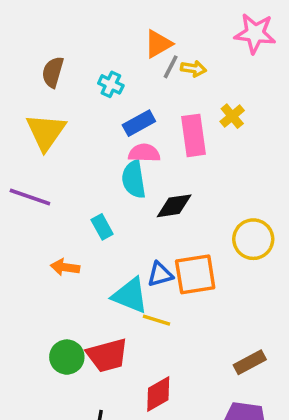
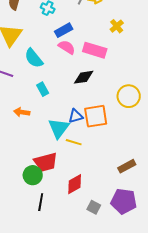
pink rectangle: (193, 135) -> (95, 50), moved, turned -65
pink semicircle: (144, 153) -> (67, 47), turned 30
cyan semicircle: (134, 179) -> (34, 58), moved, turned -30
cyan triangle: (130, 295) -> (59, 128), turned 45
green circle: (67, 357) -> (33, 175), moved

